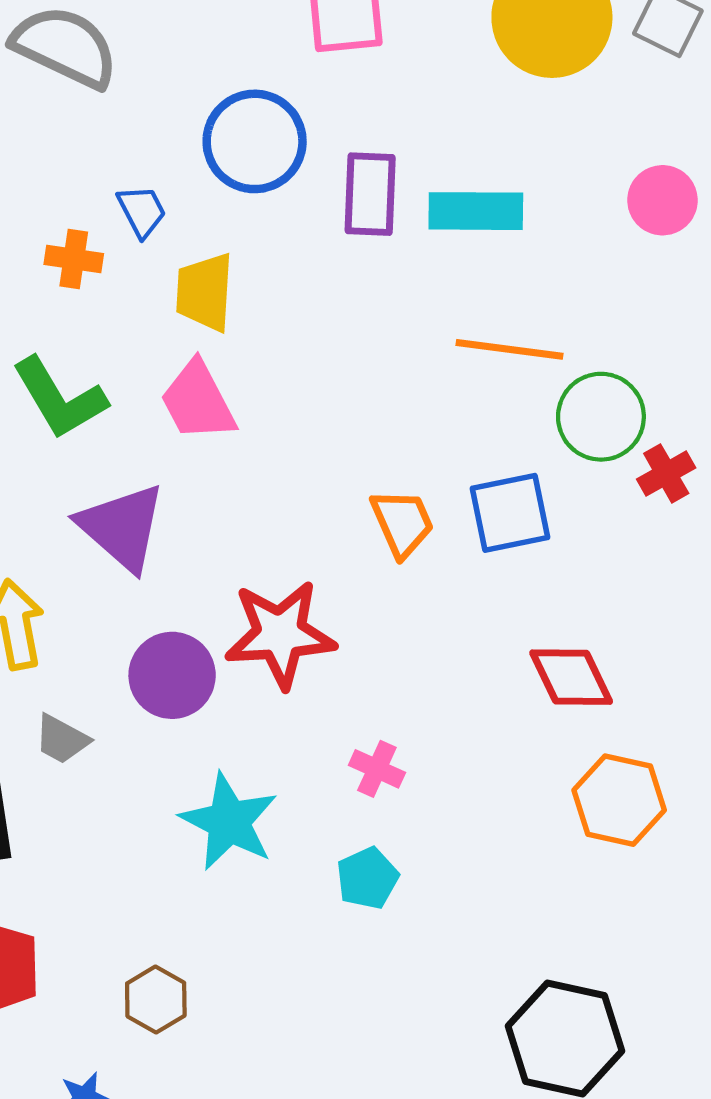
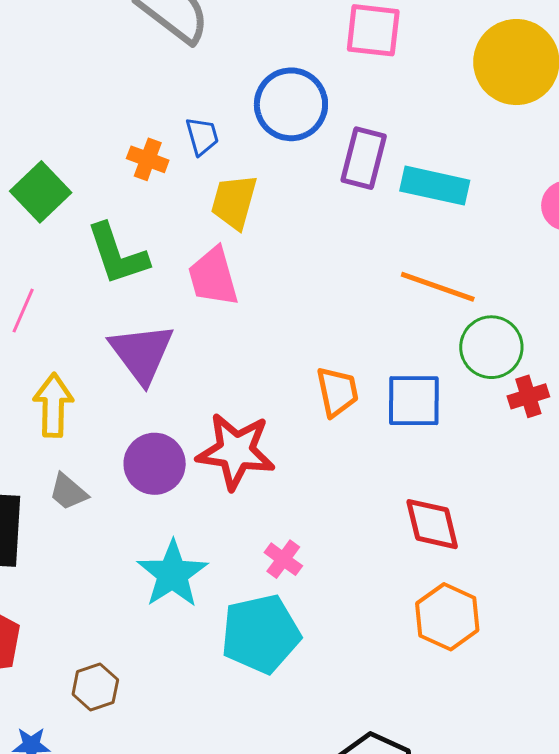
cyan pentagon: (367, 878) -> (261, 634), size x1.8

